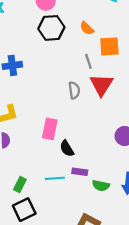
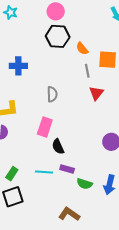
orange semicircle: (87, 28) -> (82, 48), moved
red triangle: (101, 85) -> (96, 93), size x0.7
gray semicircle: (74, 90) -> (52, 94), moved

